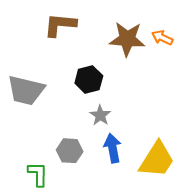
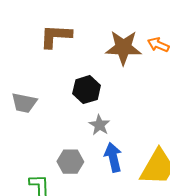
gray trapezoid: (26, 90) -> (24, 103), size x0.7

